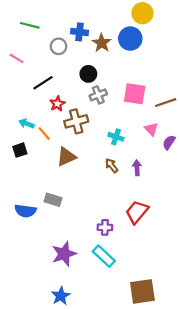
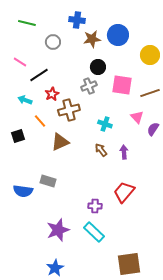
yellow circle: (142, 13) -> (150, 55), moved
blue cross: (80, 32) -> (77, 20), moved
brown star: (102, 43) -> (92, 39), turned 30
pink line: (17, 58) -> (20, 62), moved
black circle: (88, 74) -> (98, 67), moved
cyan arrow: (27, 124) -> (25, 100), moved

